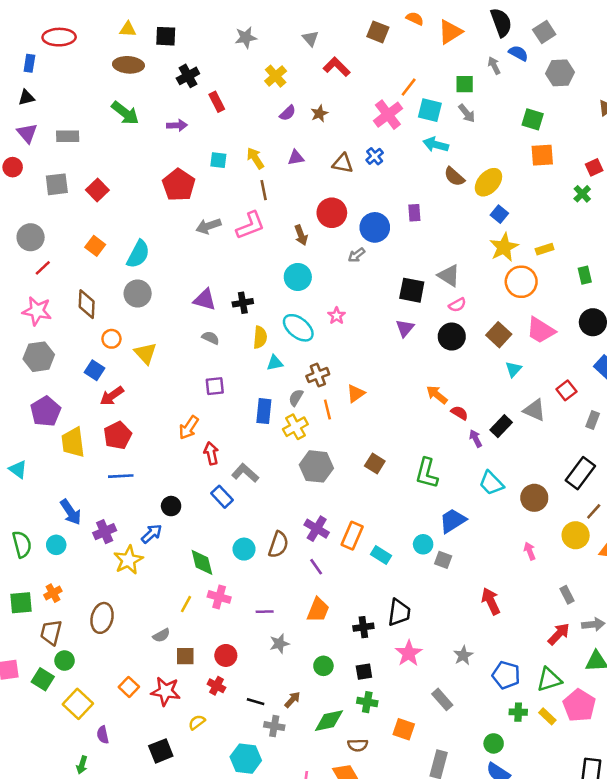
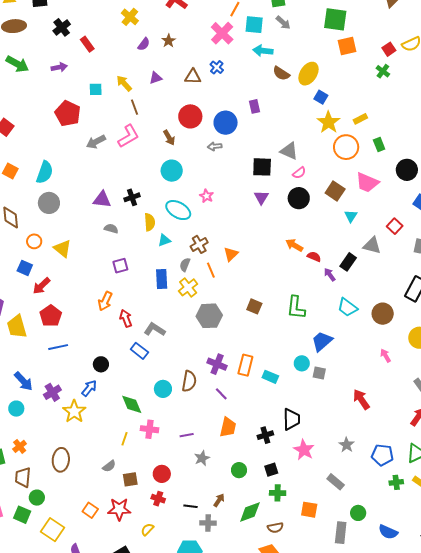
green square: (533, 119) -> (335, 19), size x1.4
gray arrow: (357, 255) -> (215, 146), turned 40
green rectangle: (585, 275) -> (379, 144), moved
green circle: (494, 743) -> (358, 513), moved

